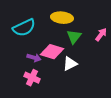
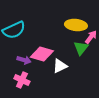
yellow ellipse: (62, 18) -> (76, 25), moved
green triangle: (74, 37) -> (81, 48), moved

